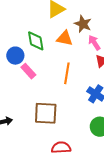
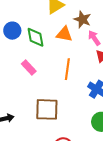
blue circle: (15, 56) -> (12, 31), moved

